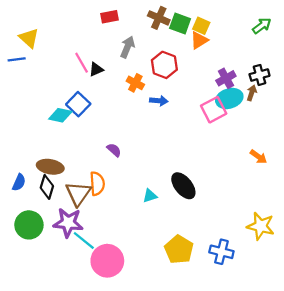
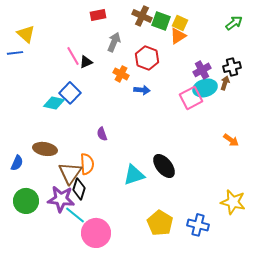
purple semicircle: (114, 150) -> (102, 134), turned -152
black diamond: (47, 187) -> (79, 189), moved
cyan triangle: (150, 196) -> (134, 175), size x1.6

